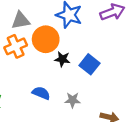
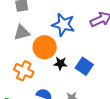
orange cross: (16, 46) -> (24, 71), moved, turned -36

